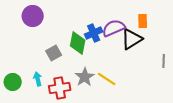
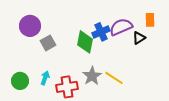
purple circle: (33, 16) -> (30, 26), moved
black triangle: (132, 39) -> (139, 38), size x0.6
gray square: (54, 53) -> (48, 43), moved
cyan arrow: (38, 79) -> (45, 78), turned 32

